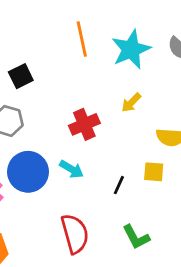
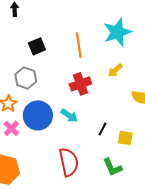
orange line: (82, 39) -> (79, 45), moved
yellow square: (154, 172) -> (125, 138), moved

